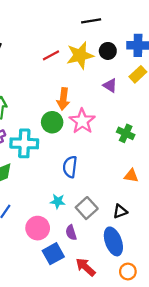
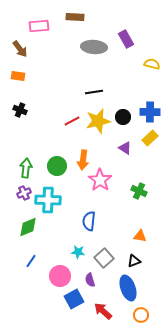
black line: (91, 21) -> (94, 92), moved
green circle: (52, 122) -> (57, 166), moved
orange triangle: (131, 176) -> (140, 236), moved

